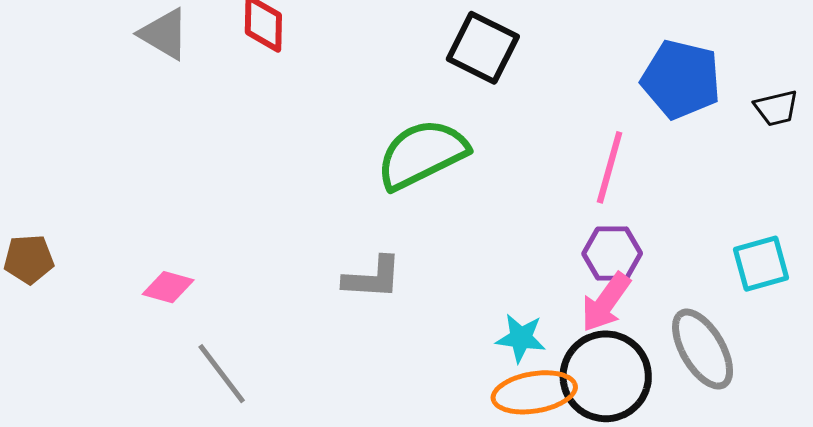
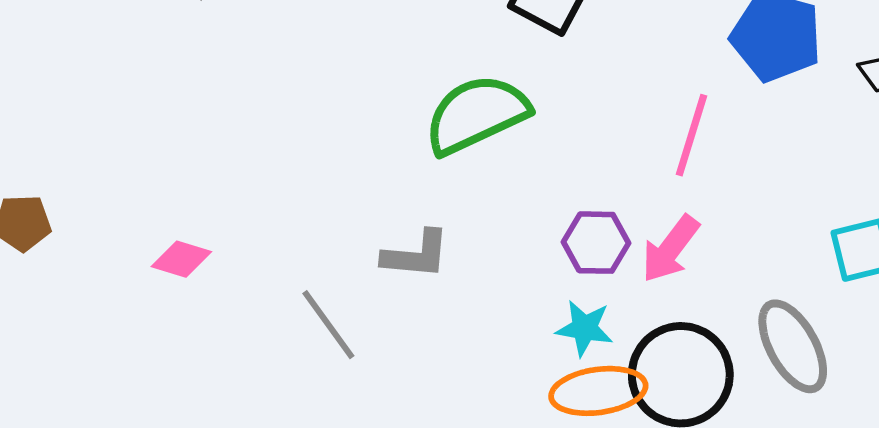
purple hexagon: (612, 253) -> (596, 243), moved
pink arrow: (606, 302) -> (670, 249), moved
gray line: (222, 374) -> (328, 325), moved

